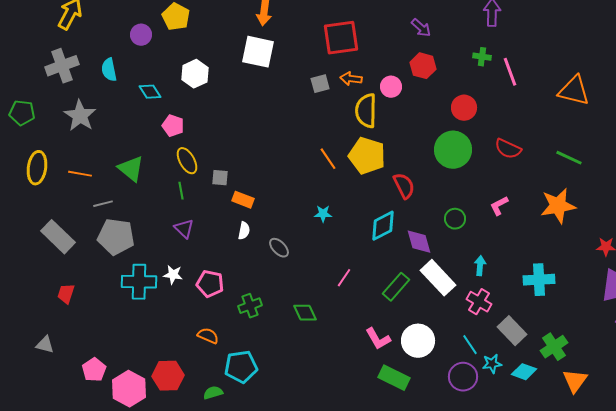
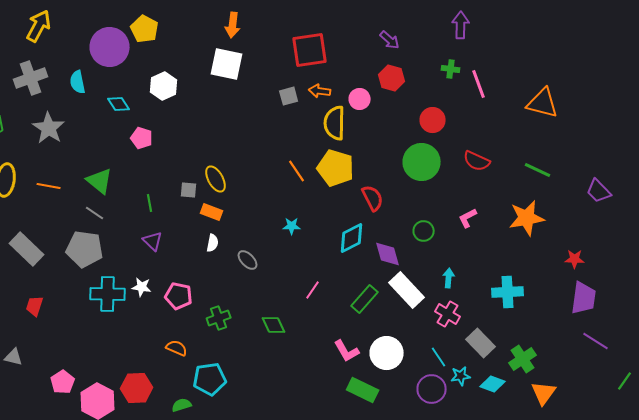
purple circle: (141, 35) -> (110, 47), size x1.8
yellow ellipse: (187, 161) -> (216, 179), moved
gray line: (103, 204) -> (95, 213), moved, turned 48

